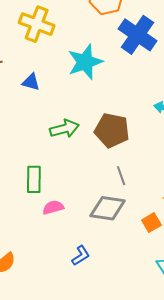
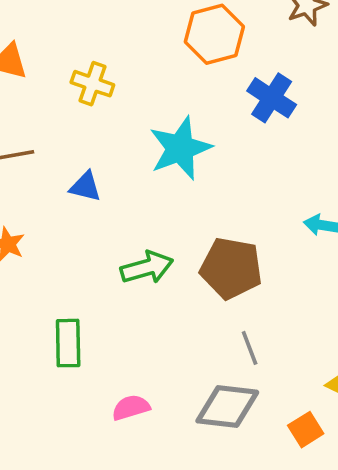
yellow cross: (37, 24) -> (92, 84), size x0.7
blue cross: (137, 35) -> (272, 98), size x0.7
green rectangle: (34, 179) -> (68, 343), moved

